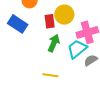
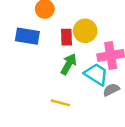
blue rectangle: (18, 24) -> (27, 36), turned -30
cyan trapezoid: (77, 49) -> (96, 74), turned 65

